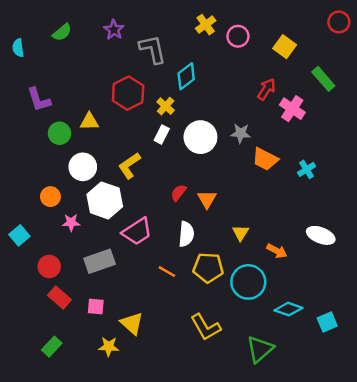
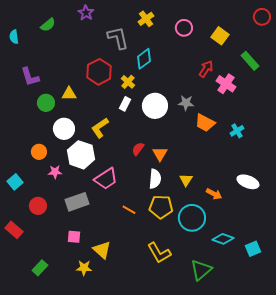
yellow cross: (206, 25) -> (146, 19), moved
purple star: (114, 30) -> (86, 13), moved
white semicircle: (186, 234) -> (155, 179), moved
red rectangle: (59, 297) -> (14, 230), moved

